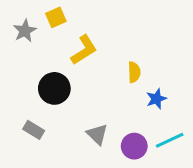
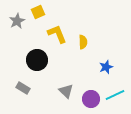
yellow L-shape: (84, 50) -> (57, 34), turned -80
yellow semicircle: (134, 72) -> (83, 42), moved

